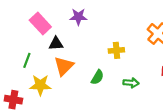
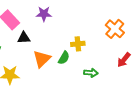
orange triangle: (64, 66) -> (42, 59), moved
green semicircle: (97, 77) -> (64, 58), moved

